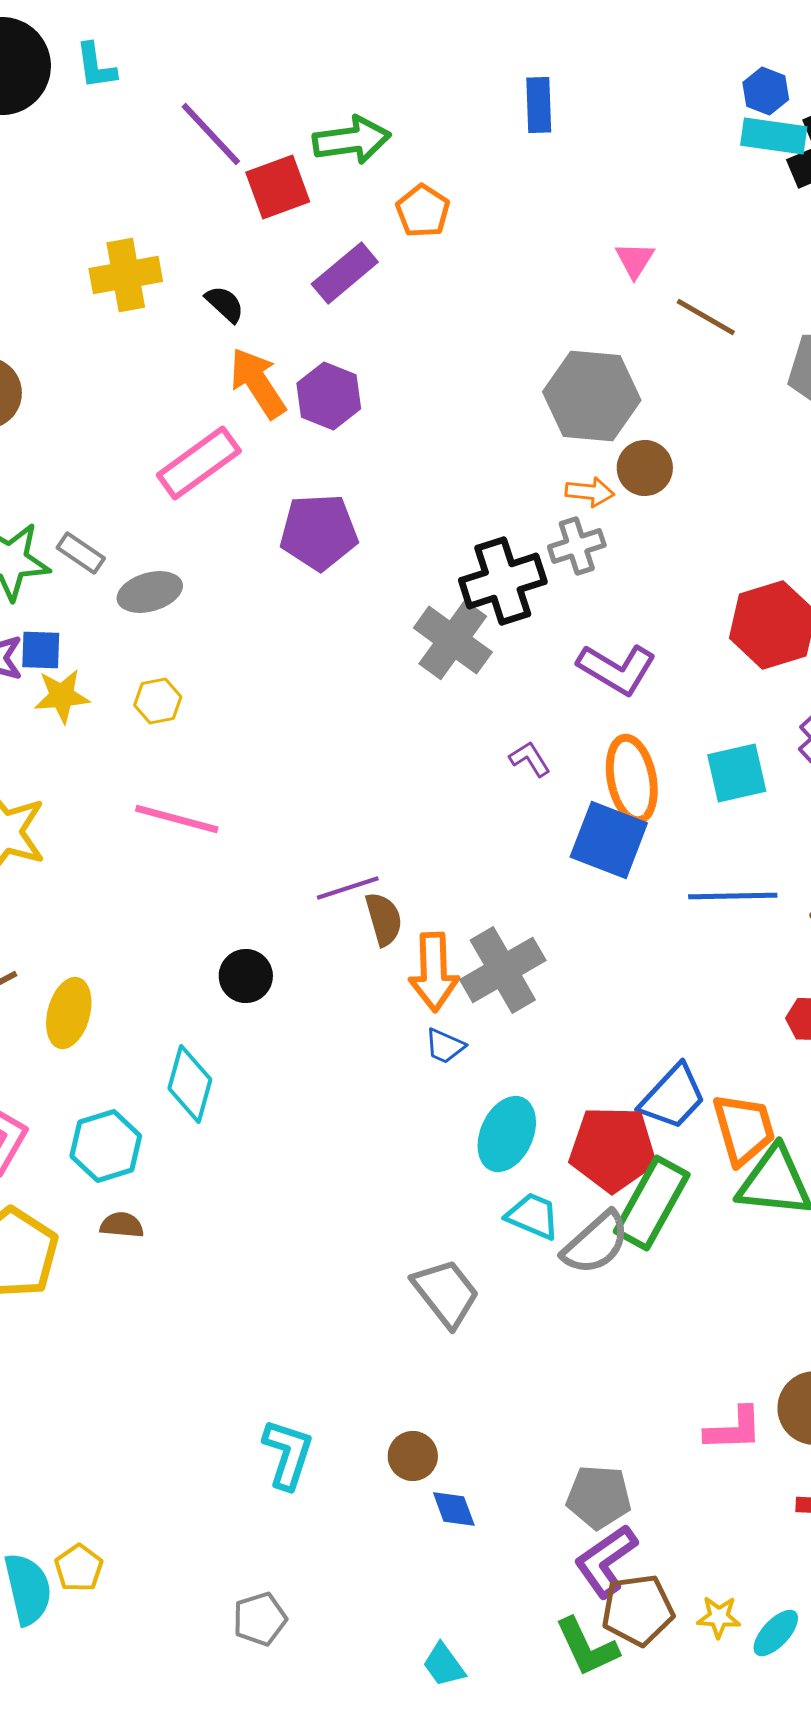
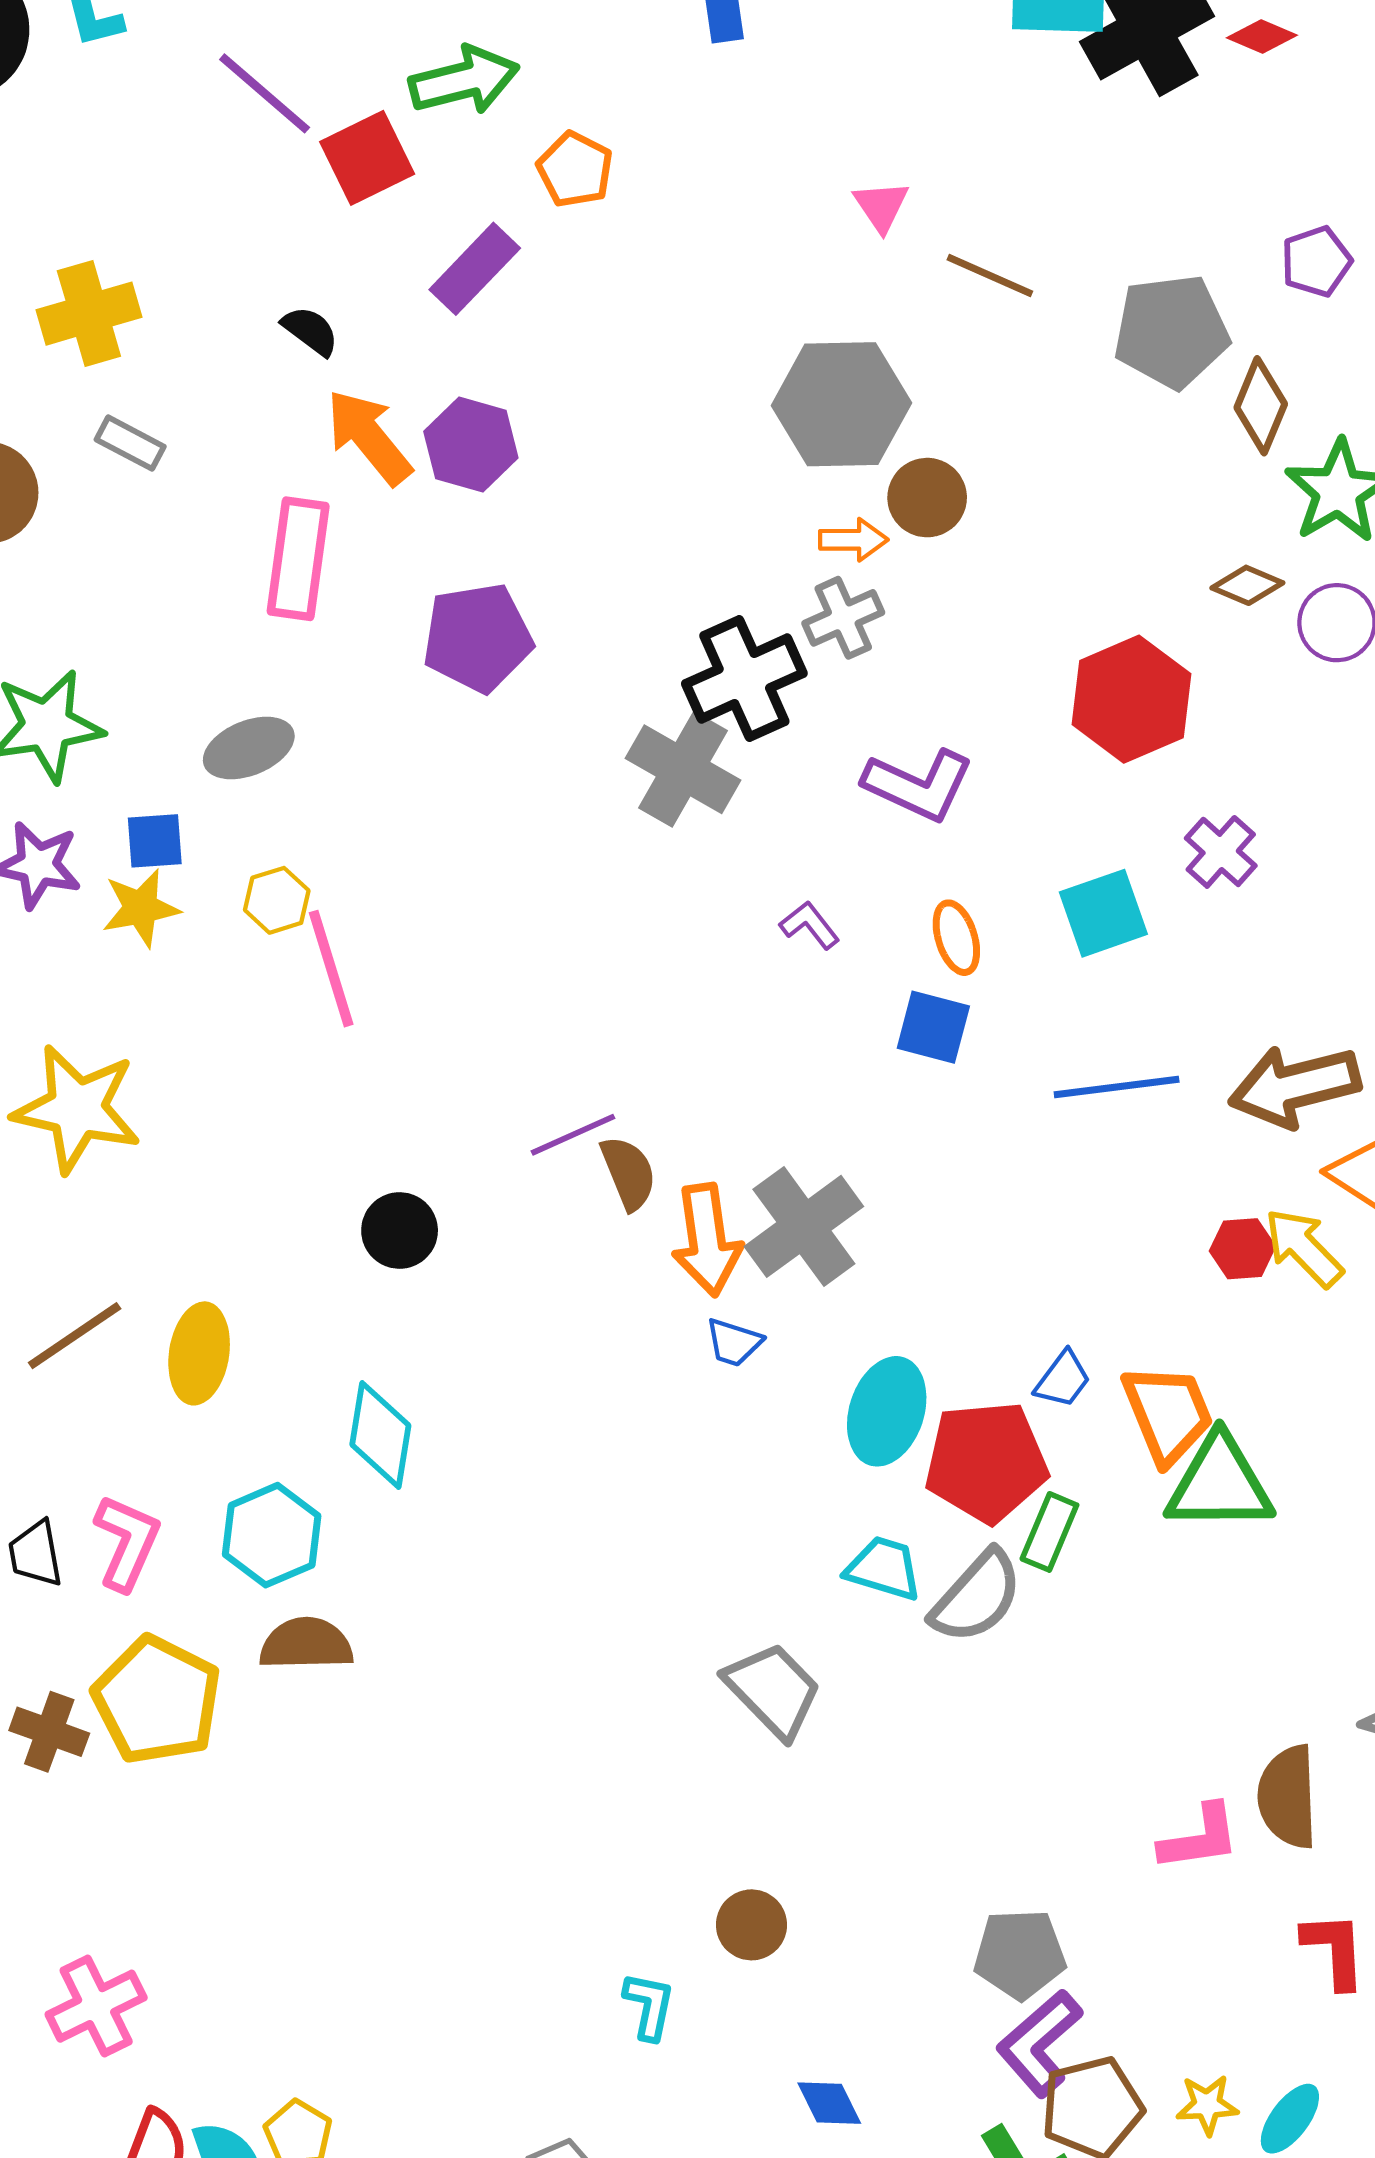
yellow cross: (126, 275) -> (89, 314), moved
pink rectangle: (199, 463) -> (298, 559), turned -40
gray rectangle: (81, 553) -> (130, 443), moved
blue square: (41, 650) -> (155, 841), moved
orange ellipse: (632, 779) -> (956, 938), size x0.6
pink line: (177, 819) -> (331, 969), moved, turned 64
blue square: (609, 840) -> (933, 1027), size x0.7
black circle: (246, 976) -> (400, 1230), moved
blue trapezoid: (673, 1097) -> (1063, 1379), size x0.6
cyan ellipse: (507, 1134) -> (887, 1411), moved
green rectangle: (652, 1203) -> (1049, 1532), size x0.6
brown semicircle: (122, 1225) -> (306, 1644), size x1.5
cyan L-shape: (288, 1454) -> (649, 2006), moved, size x0.7
blue diamond: (454, 1509) -> (829, 2103), moved

